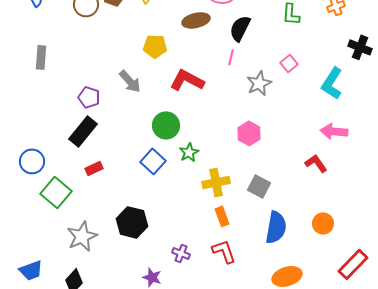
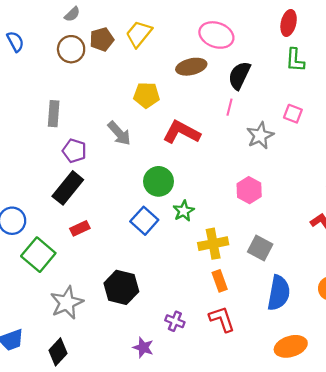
gray rectangle: (41, 57) -> (54, 114), moved
pink square: (289, 63) -> (293, 114), turned -30

